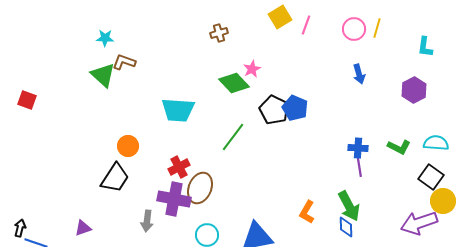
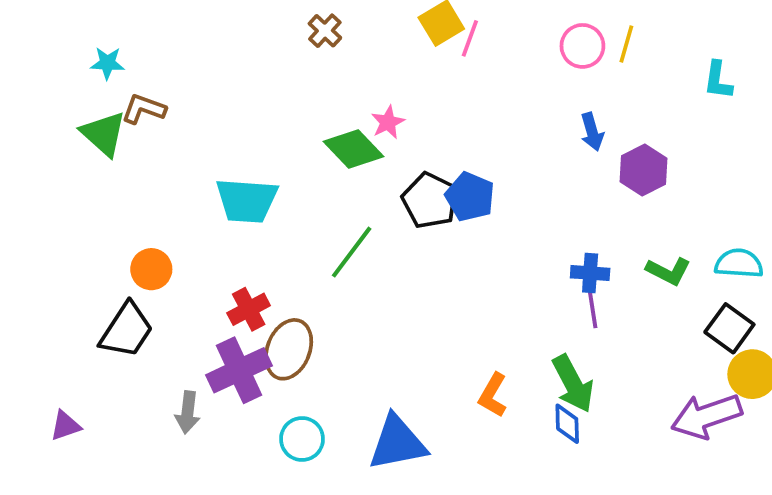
pink line: (306, 25) -> (470, 38), moved
brown cross: (219, 33) -> (325, 31), moved, turned -30
purple hexagon: (414, 90) -> (644, 170), moved
purple cross: (174, 199) -> (239, 370), turned -36

